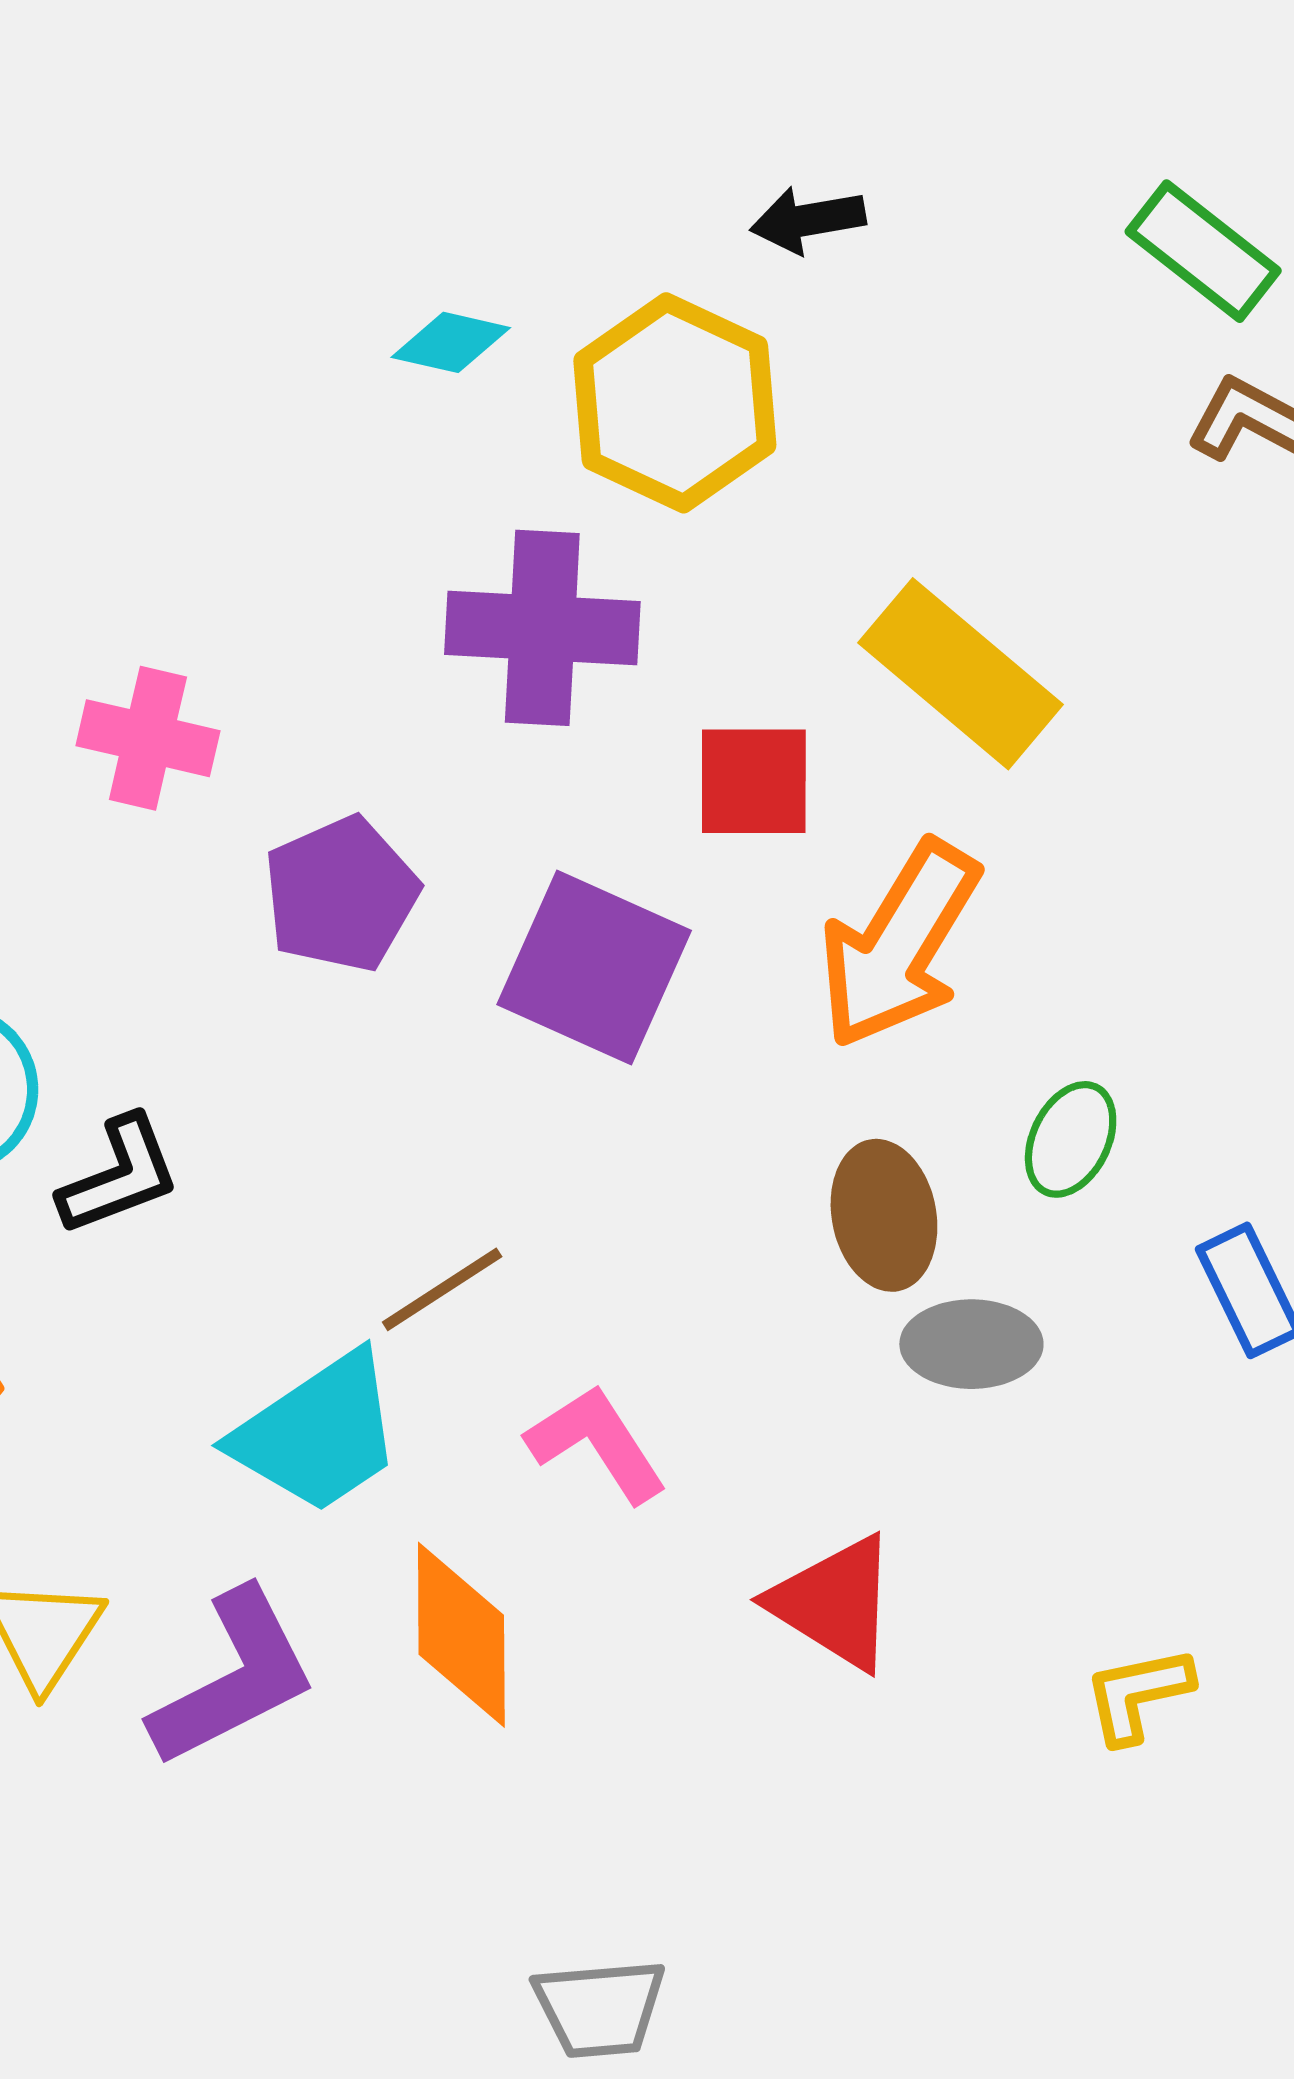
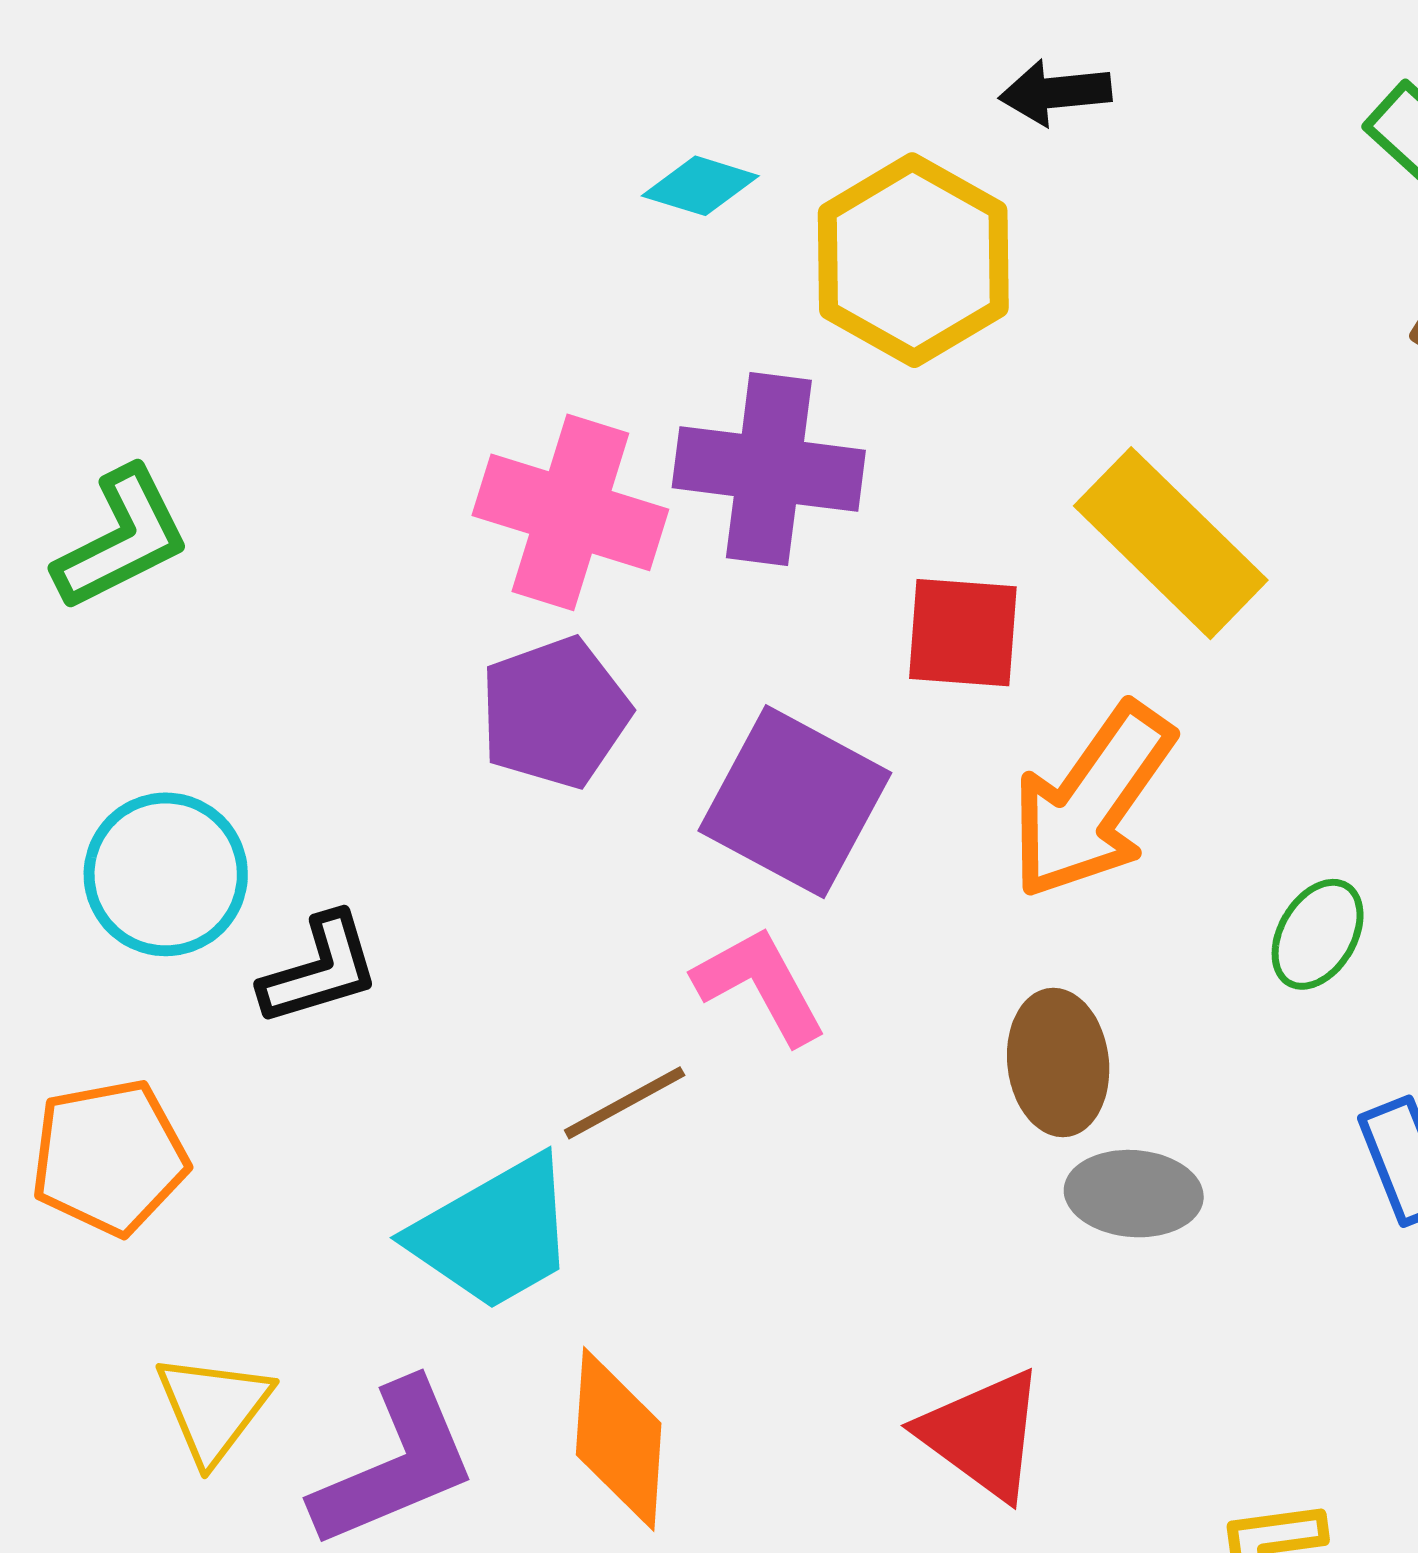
pink cross: (148, 738) -> (570, 512), moved, size x1.4
green ellipse: (1071, 1139) -> (1318, 934), moved
pink L-shape: (597, 1443) -> (760, 985), moved

